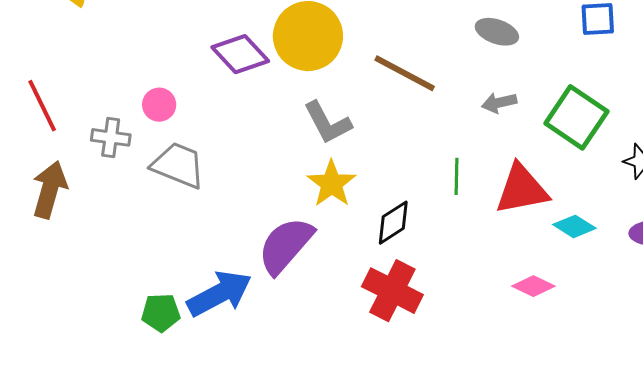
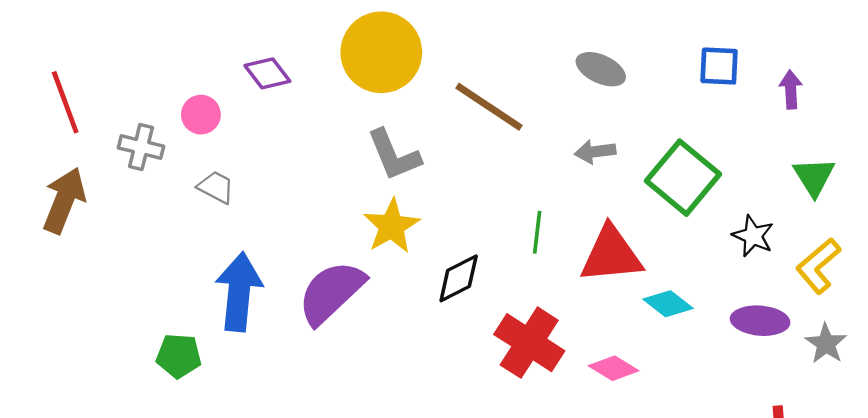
purple diamond: (240, 54) -> (267, 73), moved, size x0.7
gray trapezoid: (178, 165) -> (216, 187), size x0.6
red cross: (392, 291) -> (529, 343), moved
blue arrow: (219, 294) -> (239, 292), moved, turned -62

